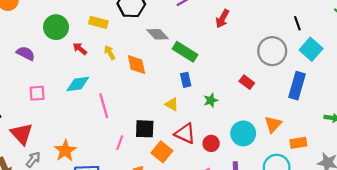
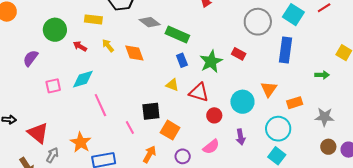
purple semicircle: (26, 53) -> (31, 58), turned -72
pink square: (37, 93) -> (53, 86), moved
green star: (211, 100) -> (211, 62), moved, size x1.6
pink line: (104, 106) -> (100, 105), moved
red triangle: (185, 134) -> (199, 92), moved
pink line: (120, 143) -> (130, 127), turned -40

